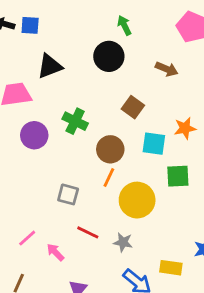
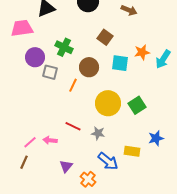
green square: (178, 176) -> (137, 105), moved, turned -30
orange line: (109, 177) -> (73, 85), moved
gray square: (68, 194) -> (50, 72), moved
pink line: (27, 238) -> (30, 142), moved
pink arrow: (55, 252) -> (50, 140), turned -40

